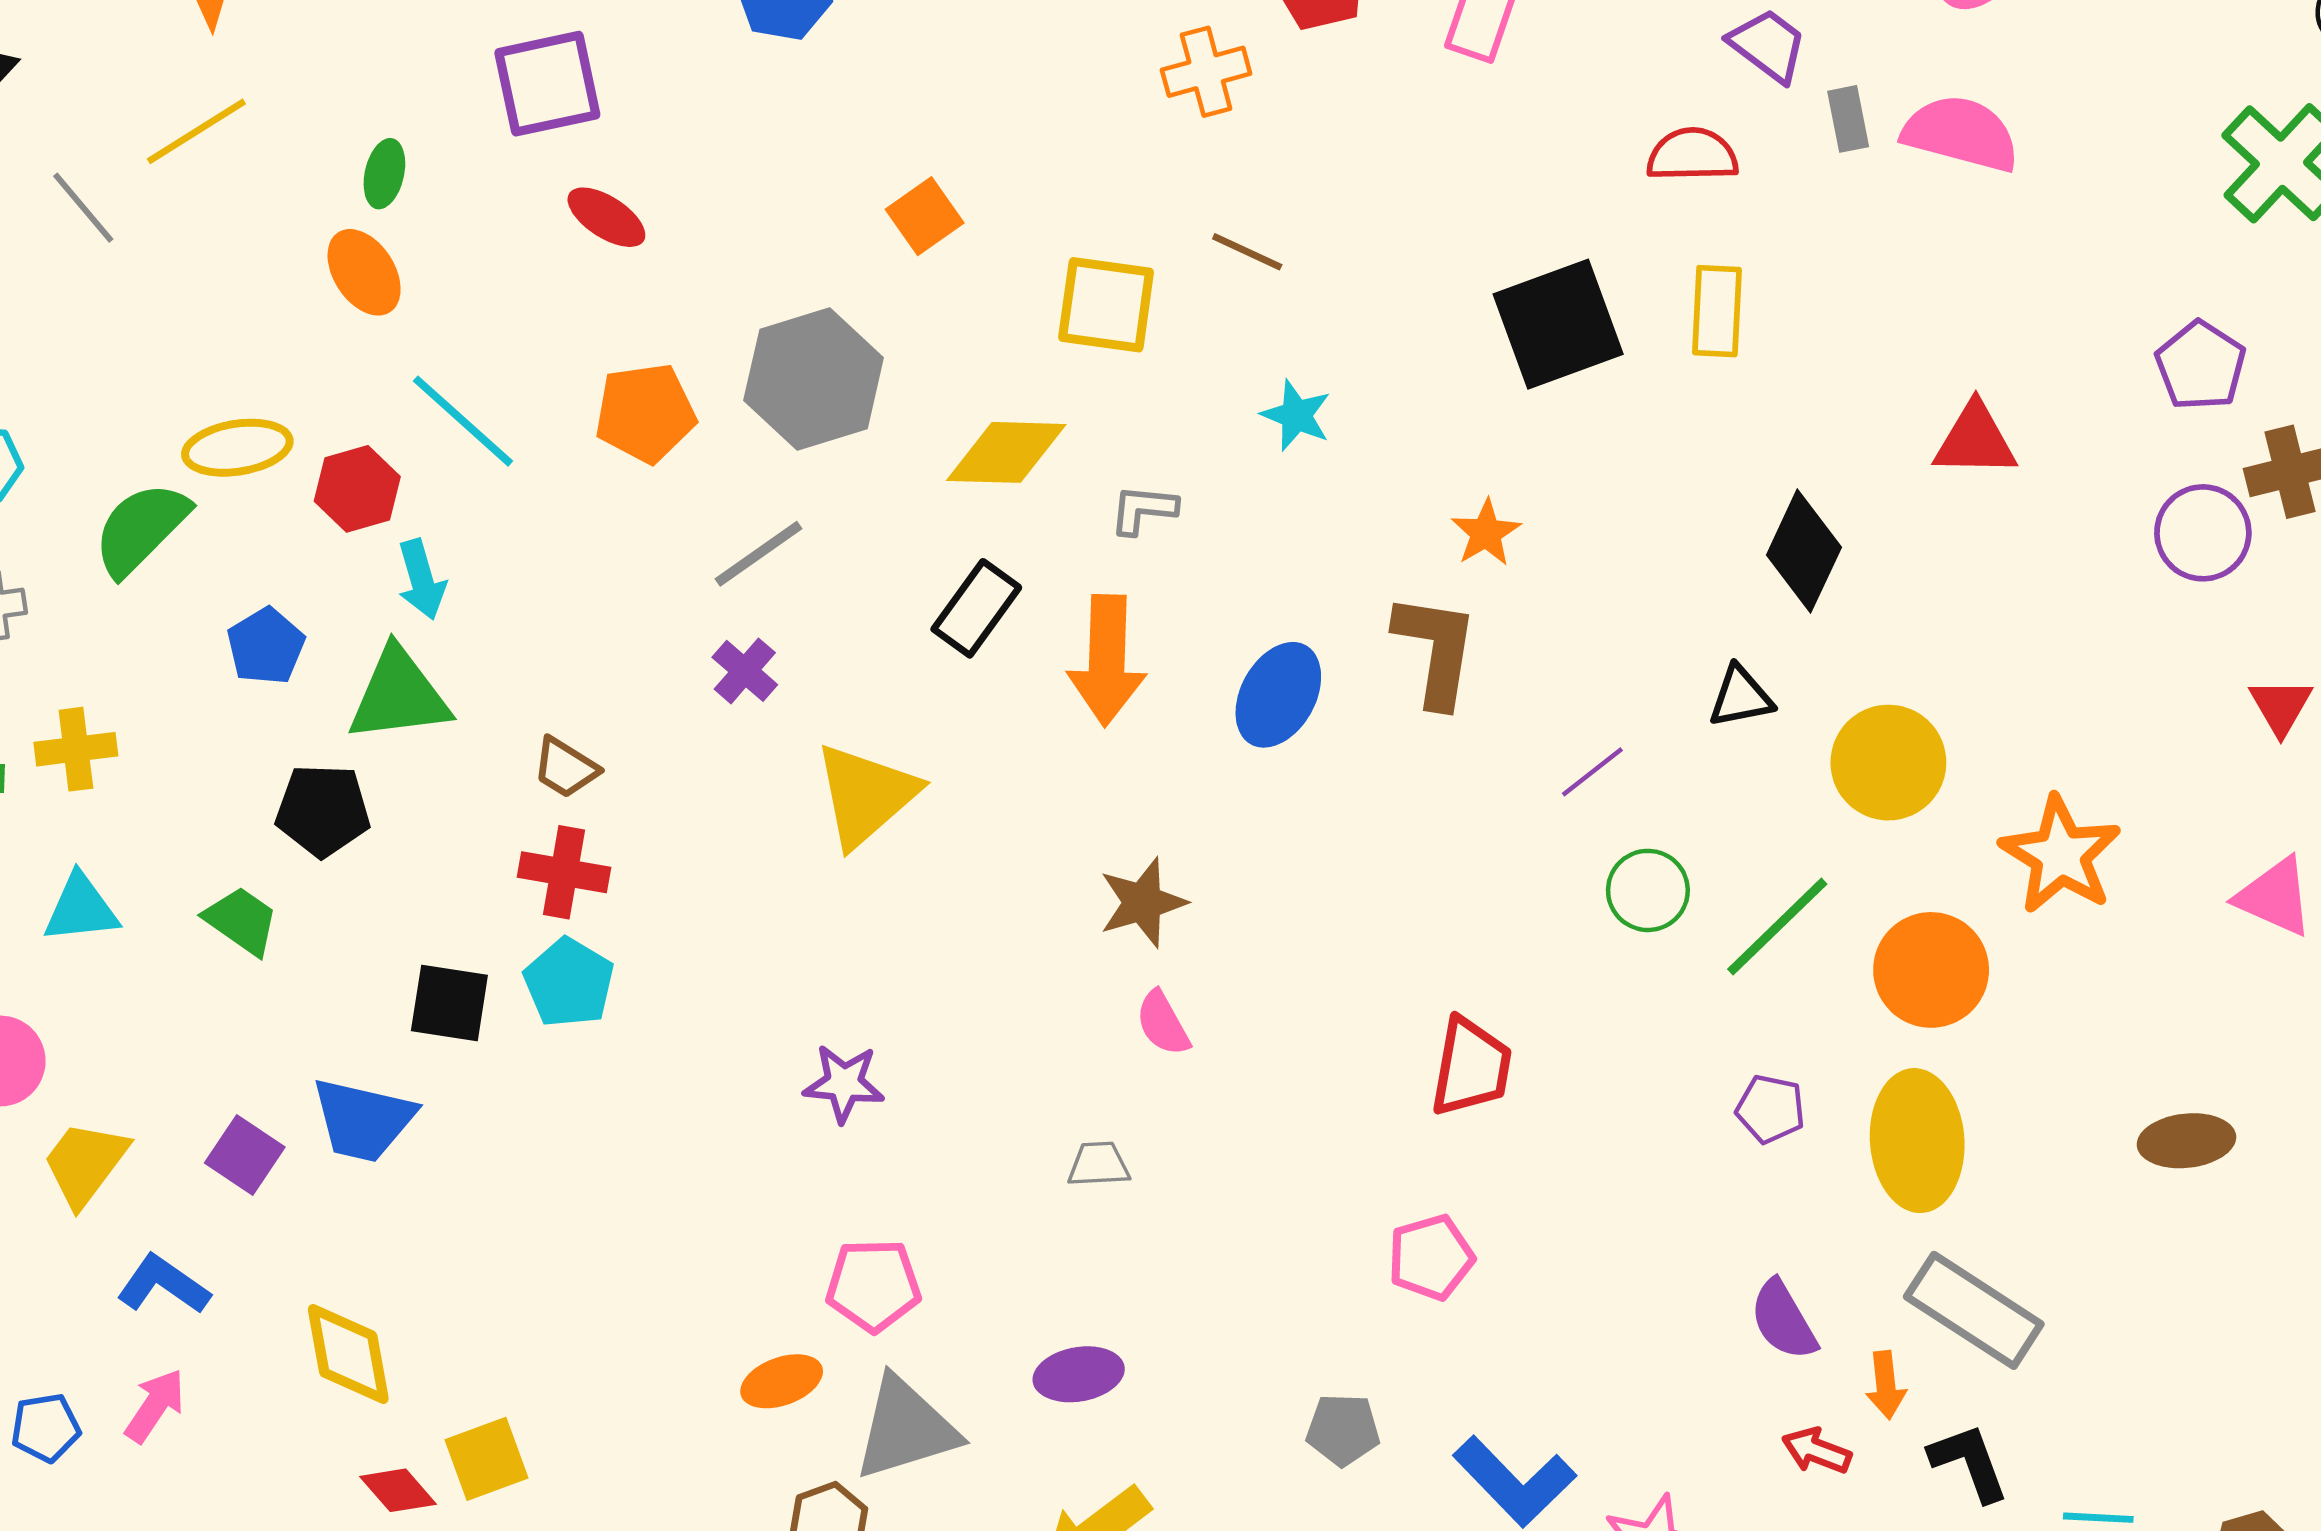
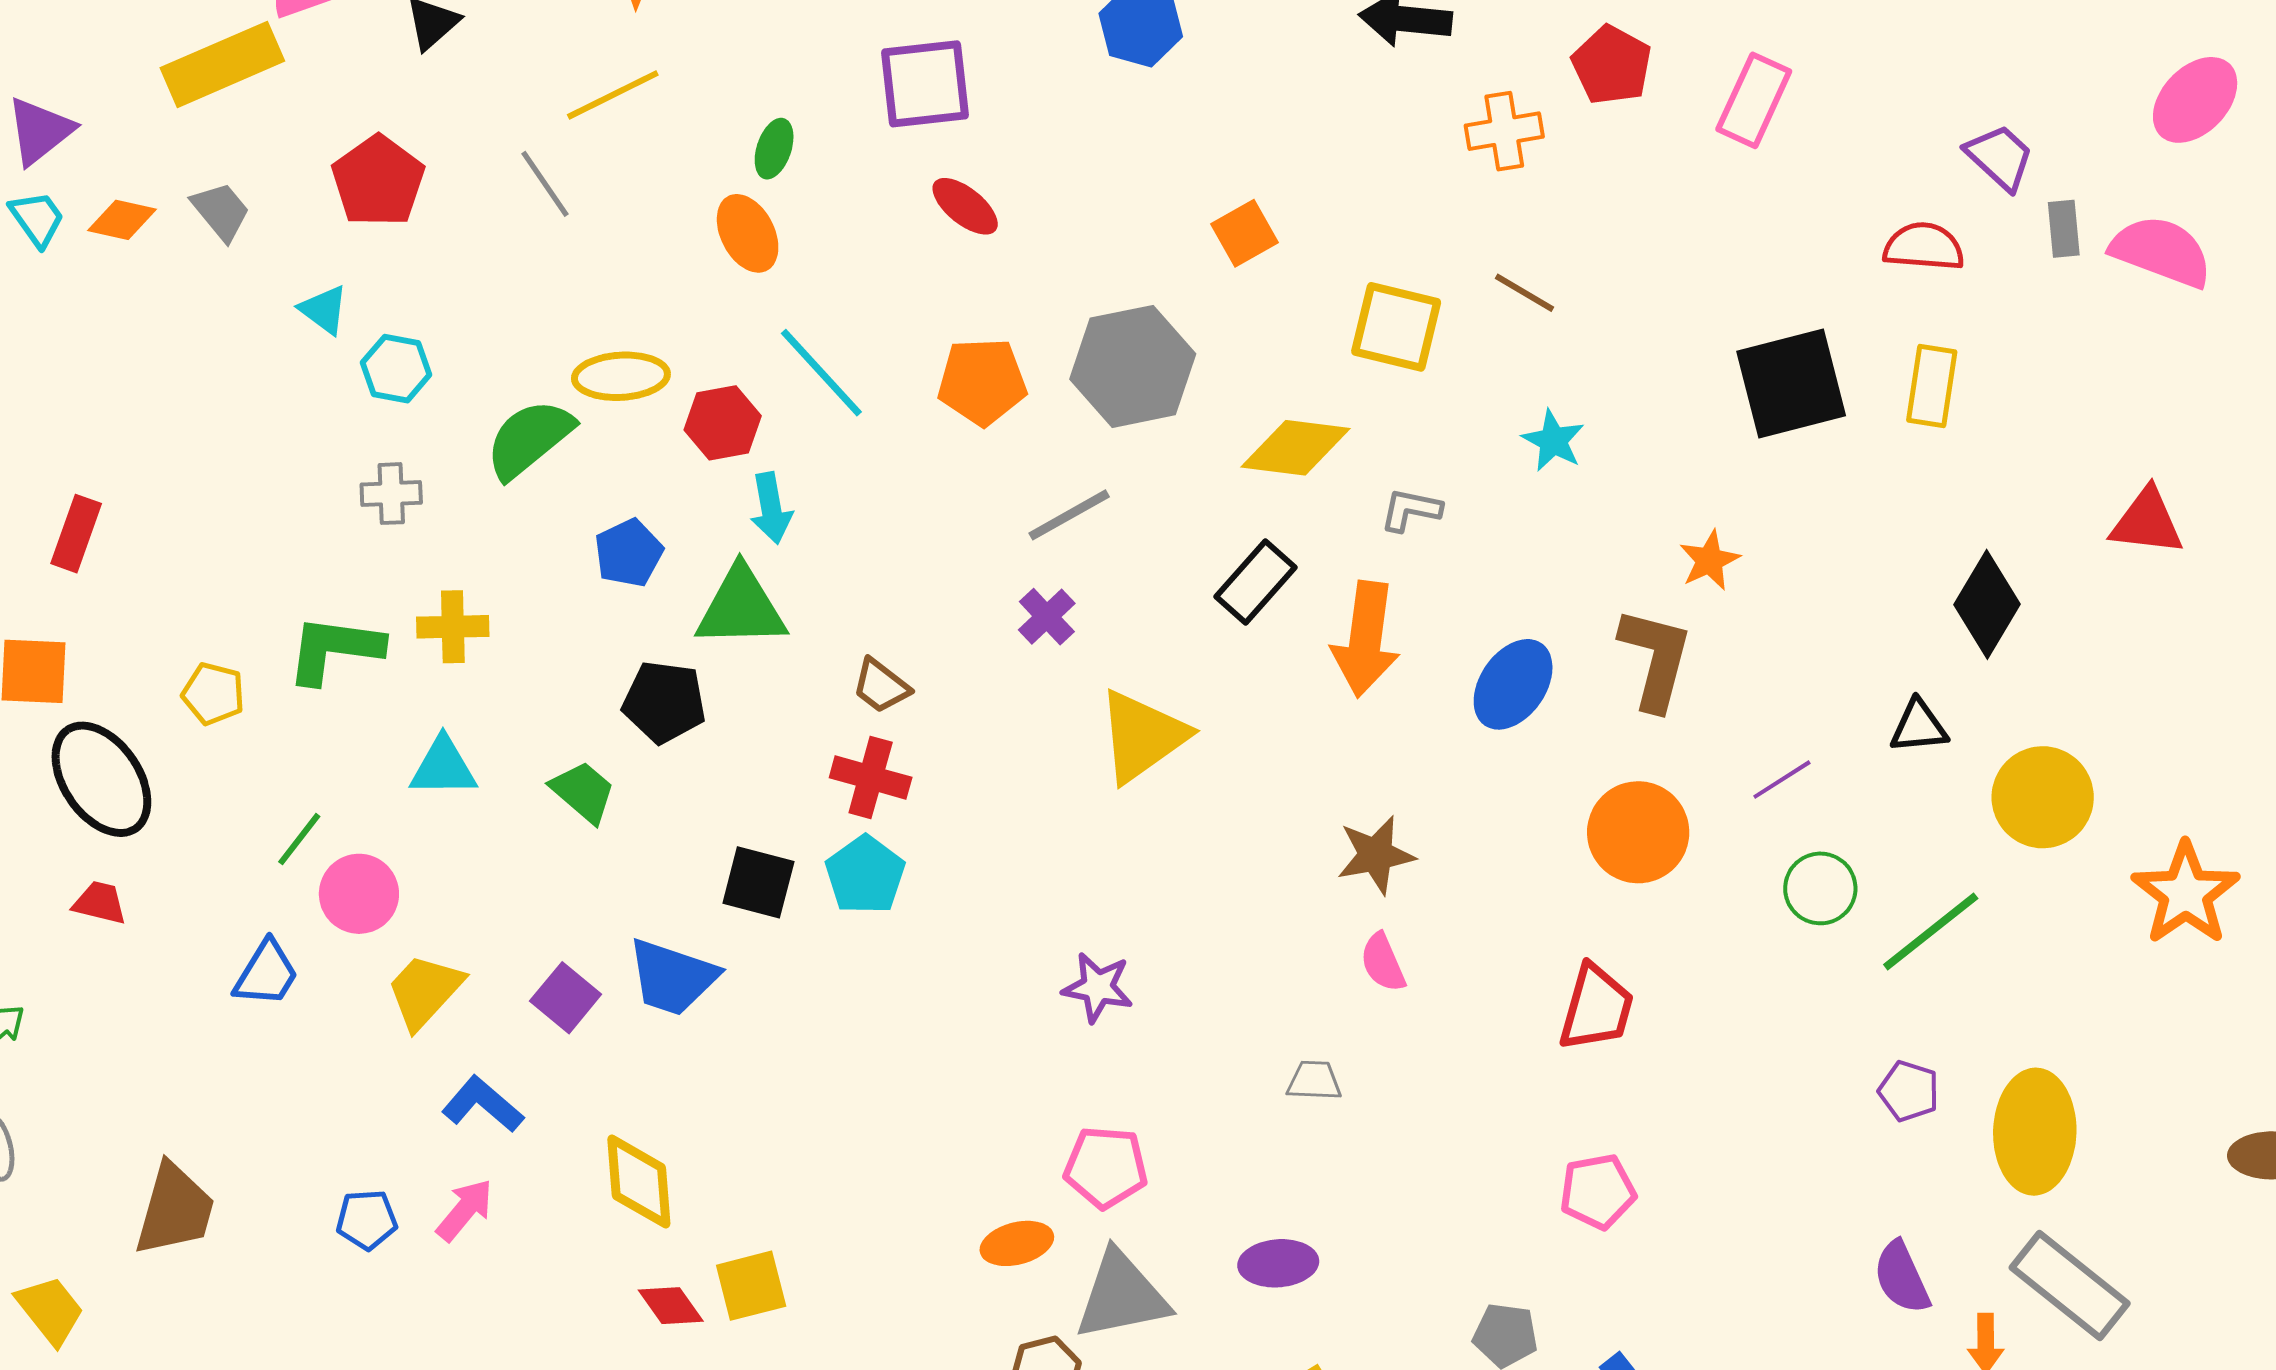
gray line: (83, 208) -> (545, 184), moved
orange circle: (1931, 970) -> (1638, 832), moved
red trapezoid: (1471, 1067) -> (1596, 1008), moved

